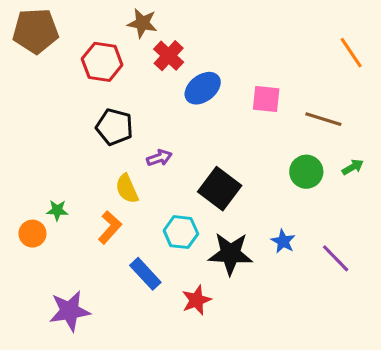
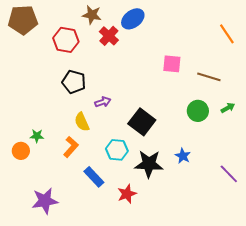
blue ellipse: (203, 88) -> (133, 19), moved
purple line: (336, 258) -> (229, 174), moved

